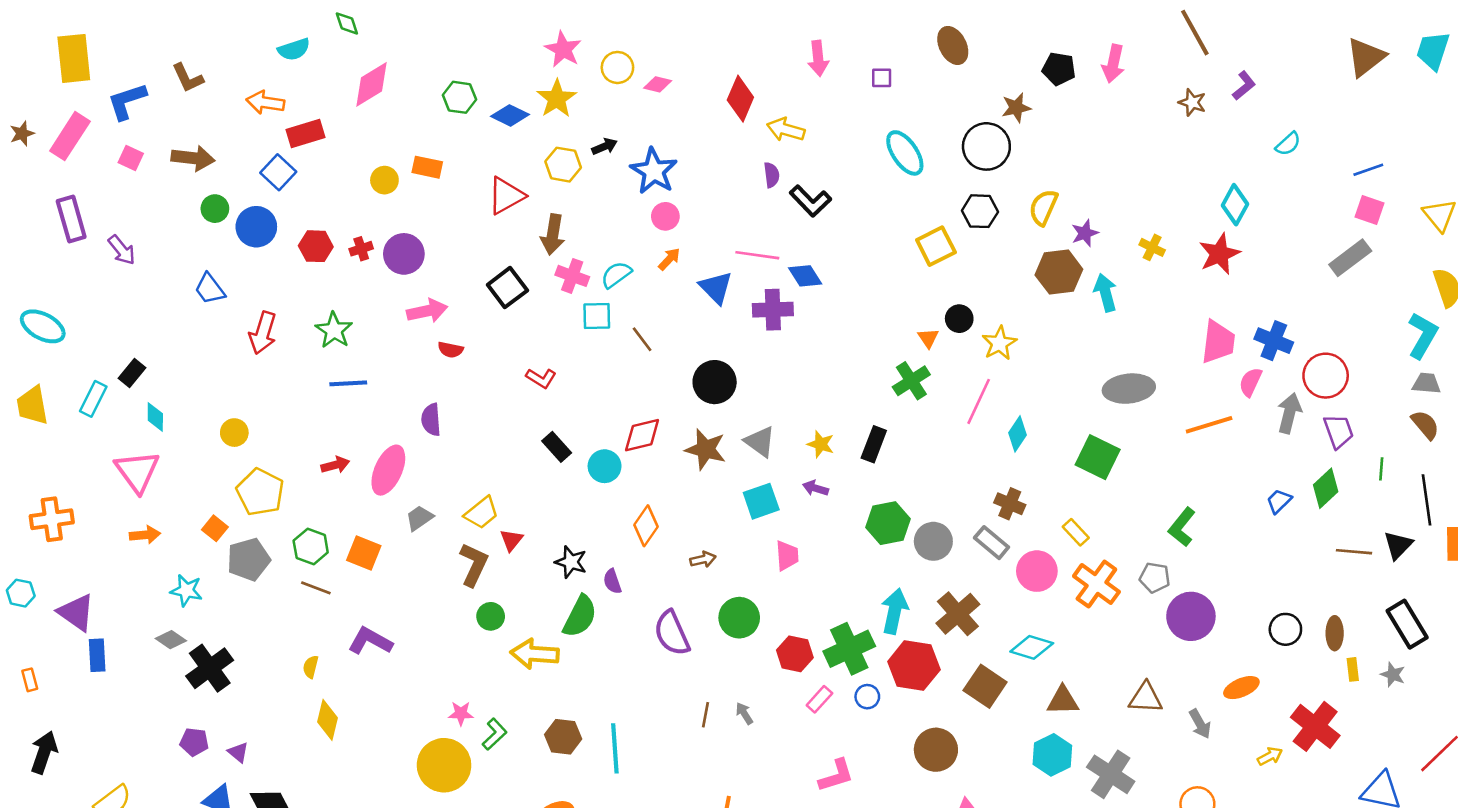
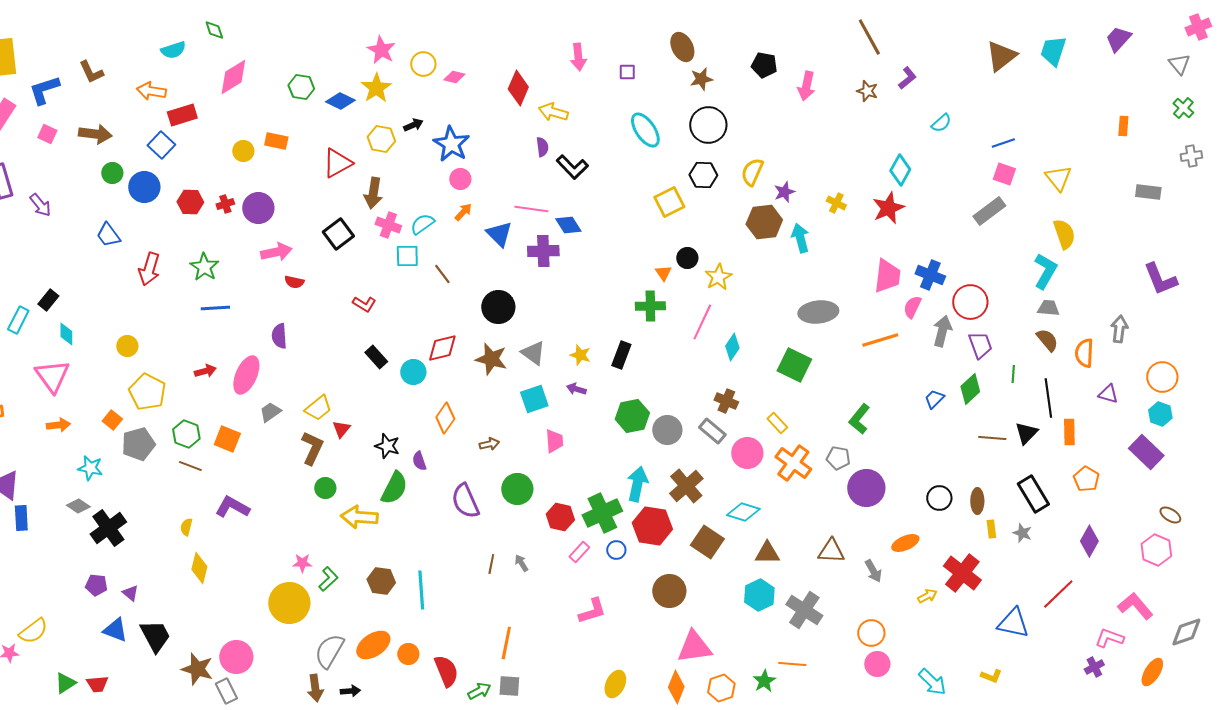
pink arrow: (1113, 64) -> (806, 86), moved
brown star: (1016, 108) -> (701, 79), moved
green cross: (911, 381) -> (650, 306), turned 32

